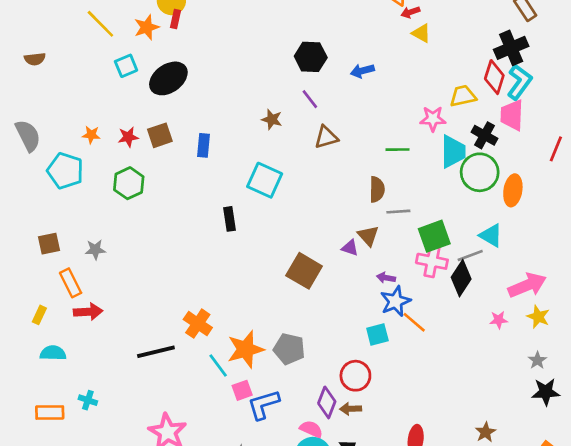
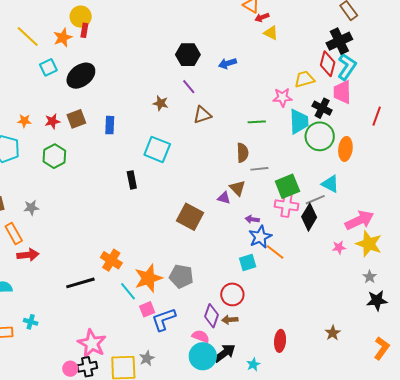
yellow star: (538, 317) -> (369, 244), size x1.5

